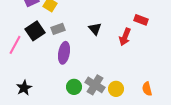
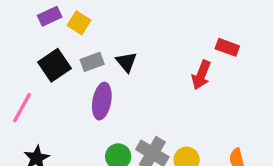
black triangle: (95, 29) -> (126, 62), moved
pink line: (15, 45) -> (22, 108), moved

